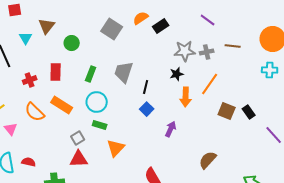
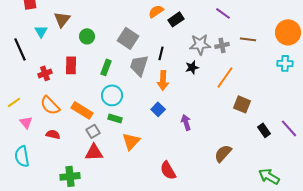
gray square: (112, 29) -> (128, 38), moved
black line: (146, 87) -> (161, 53), moved
orange arrow: (186, 97) -> (163, 80), moved
orange rectangle: (62, 105) -> (82, 110), moved
blue square: (147, 109) -> (158, 109), moved
black rectangle: (249, 112) -> (264, 130), moved
purple arrow: (171, 129) -> (186, 122), turned -42
red semicircle: (29, 162) -> (53, 134), moved

